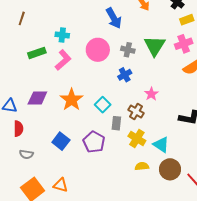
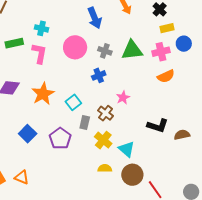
green triangle: (155, 46) -> (132, 50), turned 45
pink L-shape: (63, 60) -> (39, 53), turned -45

